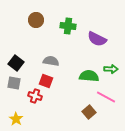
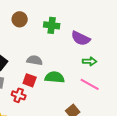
green arrow: (111, 69) -> (90, 61), moved
green semicircle: (89, 76) -> (55, 77), moved
pink line: (106, 97) -> (90, 84), moved

